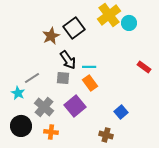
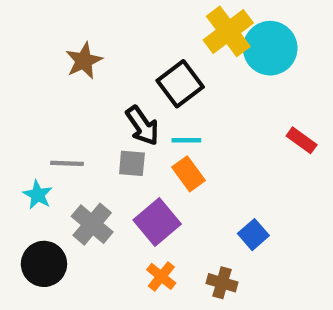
cyan circle: (129, 23) -> (270, 48), size x1.6
black square: (74, 28) -> (180, 84), moved
brown star: (51, 36) -> (84, 61), moved
gray line: (32, 78) -> (67, 163), turned 35
orange cross: (51, 132) -> (161, 276), moved, turned 32

